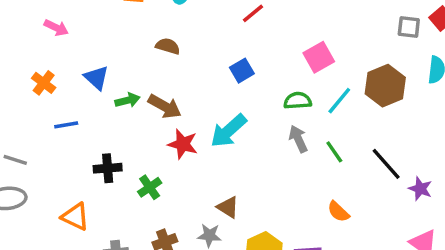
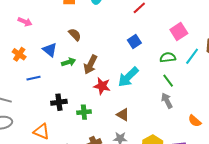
brown semicircle: (168, 46) -> (75, 35), moved, turned 32
brown arrow: (165, 106) -> (90, 65), turned 90
gray arrow: (298, 139) -> (167, 101), moved
green line: (334, 152) -> (168, 81), moved
green cross: (150, 187) -> (84, 112), turned 32
brown triangle: (228, 207) -> (123, 115), moved

